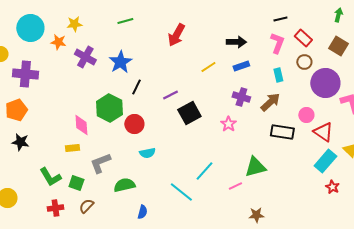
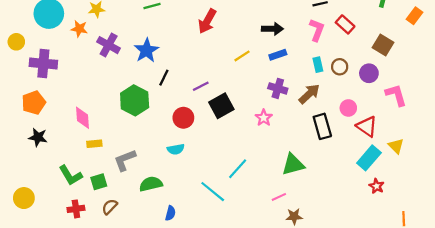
brown square: (338, 46) -> (383, 45), moved
brown circle: (304, 62) -> (340, 67), moved
purple circle: (325, 83) -> (369, 73), size x0.6
red circle: (134, 124) -> (183, 118), moved
pink diamond: (81, 125) -> (82, 118), moved
black rectangle: (282, 132) -> (322, 126), turned 65
green square: (76, 183) -> (99, 182), turned -35
pink line: (235, 186) -> (279, 197), moved

